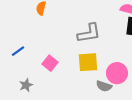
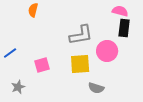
pink square: (50, 63) -> (42, 65), turned 35
pink circle: (117, 73) -> (107, 51), moved

